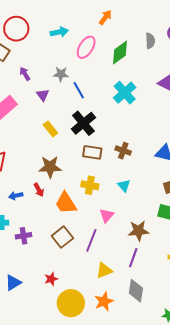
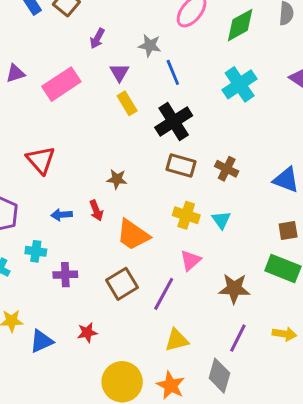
purple arrow: (25, 74) -> (97, 38), turned -128
yellow rectangle: (50, 129) -> (127, 103), moved
brown star: (50, 167) -> (117, 179), size x0.6
yellow cross: (90, 185) -> (186, 215), moved
orange trapezoid: (66, 203) -> (133, 235), turned -30
purple line: (133, 258) -> (238, 338), moved
red star: (51, 279) -> (87, 333), moved
orange star: (104, 301) -> (171, 385), turned -30

